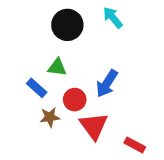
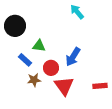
black circle: (67, 25) -> (15, 26), moved
red rectangle: (135, 145) -> (100, 86), moved, turned -32

